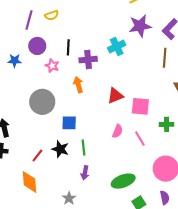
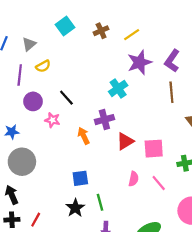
black line: (68, 47) -> (66, 98), turned -35
purple cross: (88, 60) -> (104, 120), moved
blue star: (15, 61) -> (12, 132), moved
gray circle: (42, 102) -> (22, 162), moved
black star: (60, 149) -> (75, 208), turned 30
red line: (37, 156) -> (36, 220), moved

